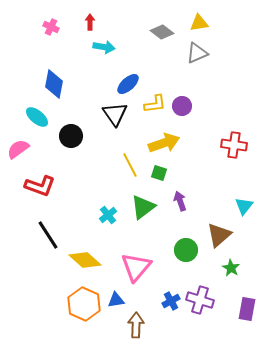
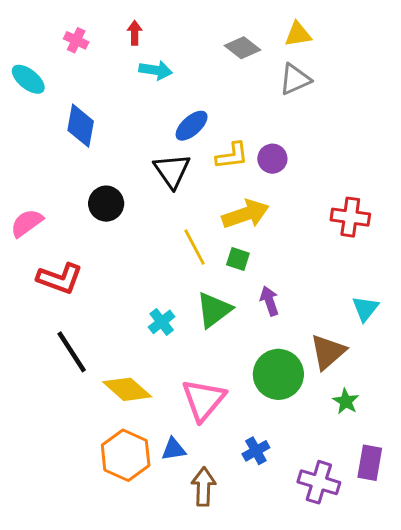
cyan ellipse: (37, 117) -> (28, 79), moved
green circle: (186, 250) -> (278, 374), size x1.4
purple cross: (200, 300) -> (319, 482), moved

